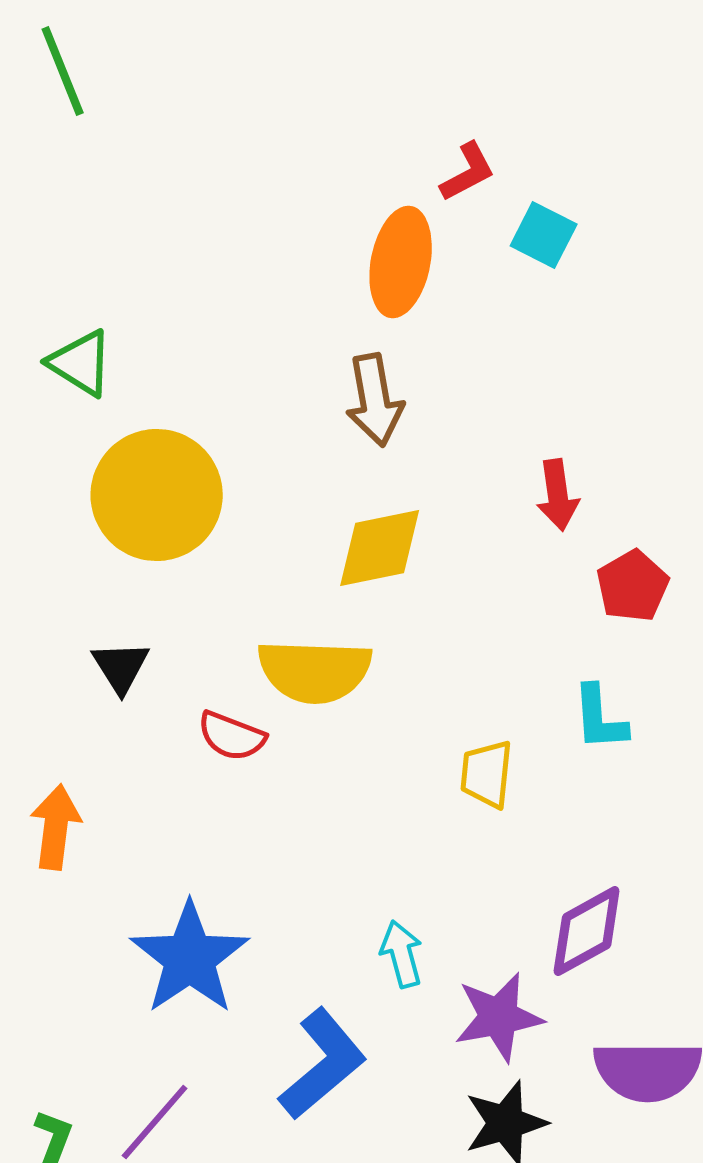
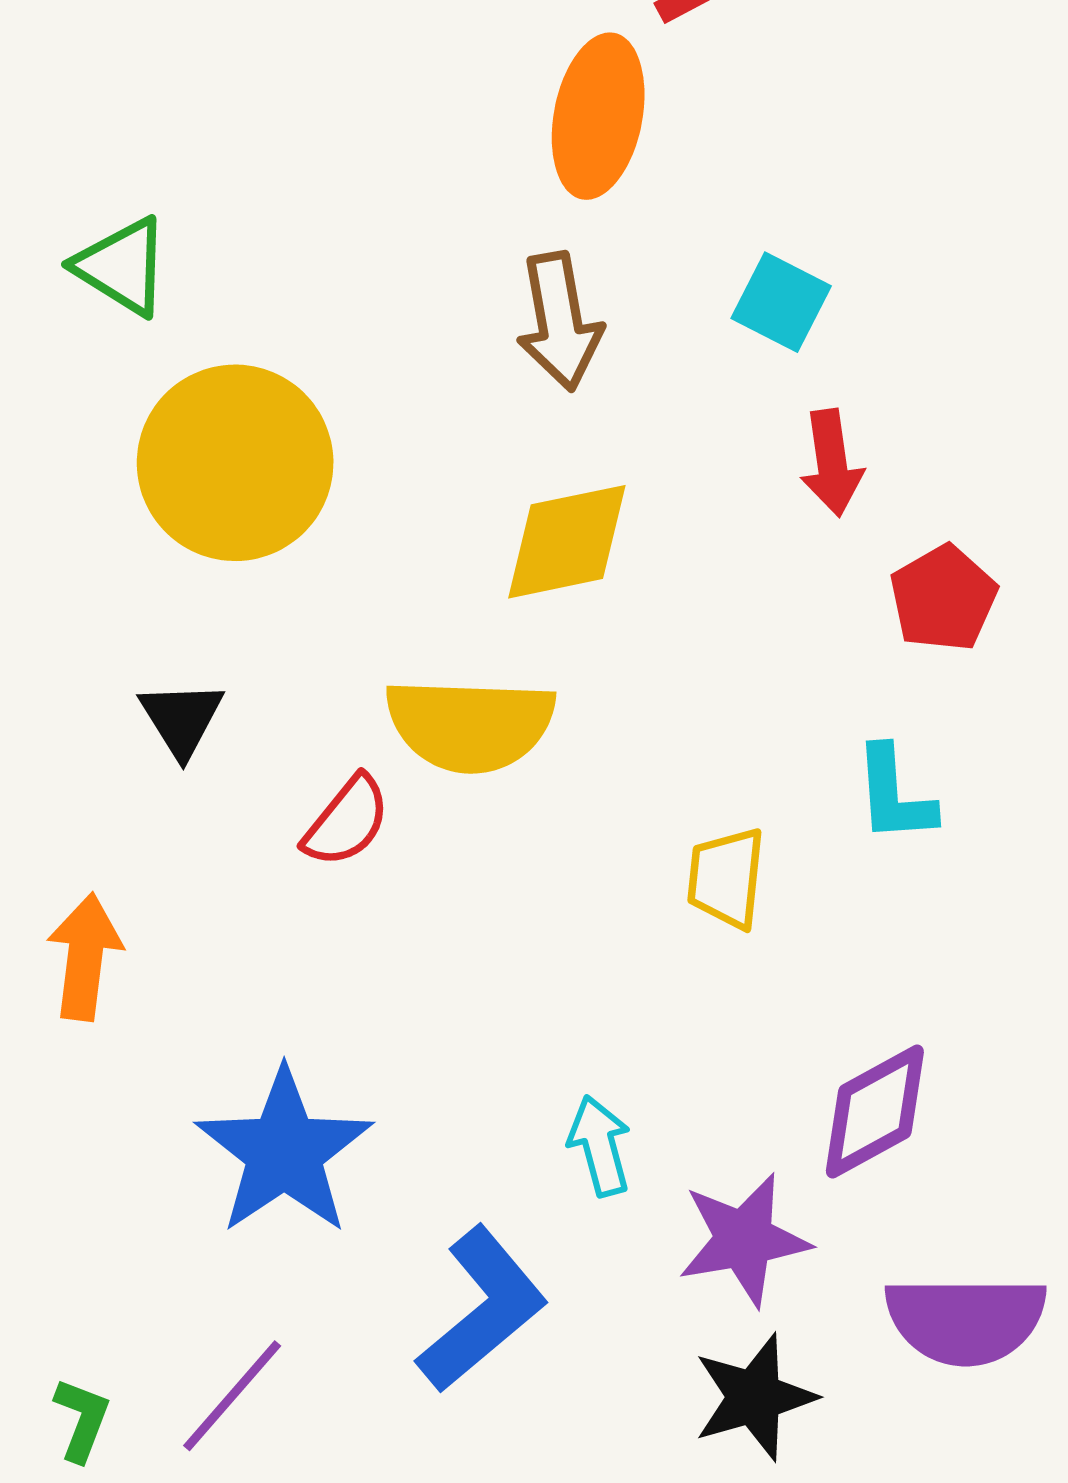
cyan square: (544, 235) -> (781, 302), moved
red semicircle: (232, 736) -> (347, 821), turned -72

